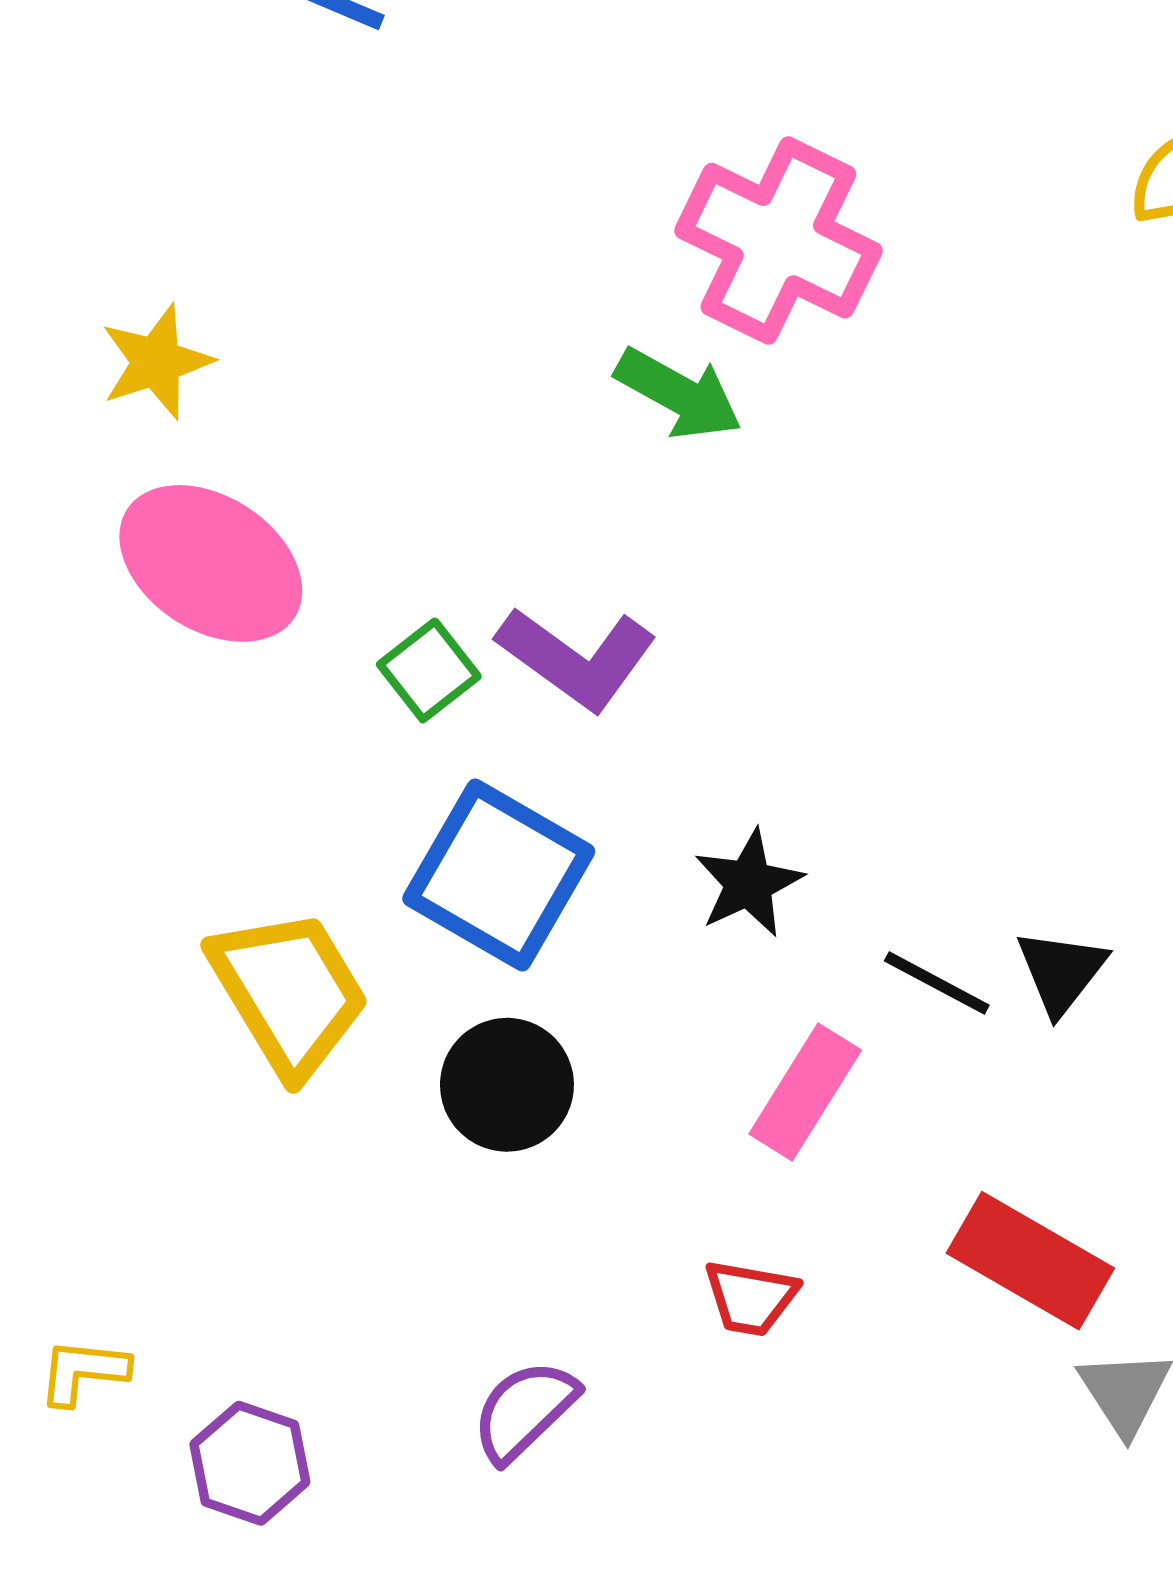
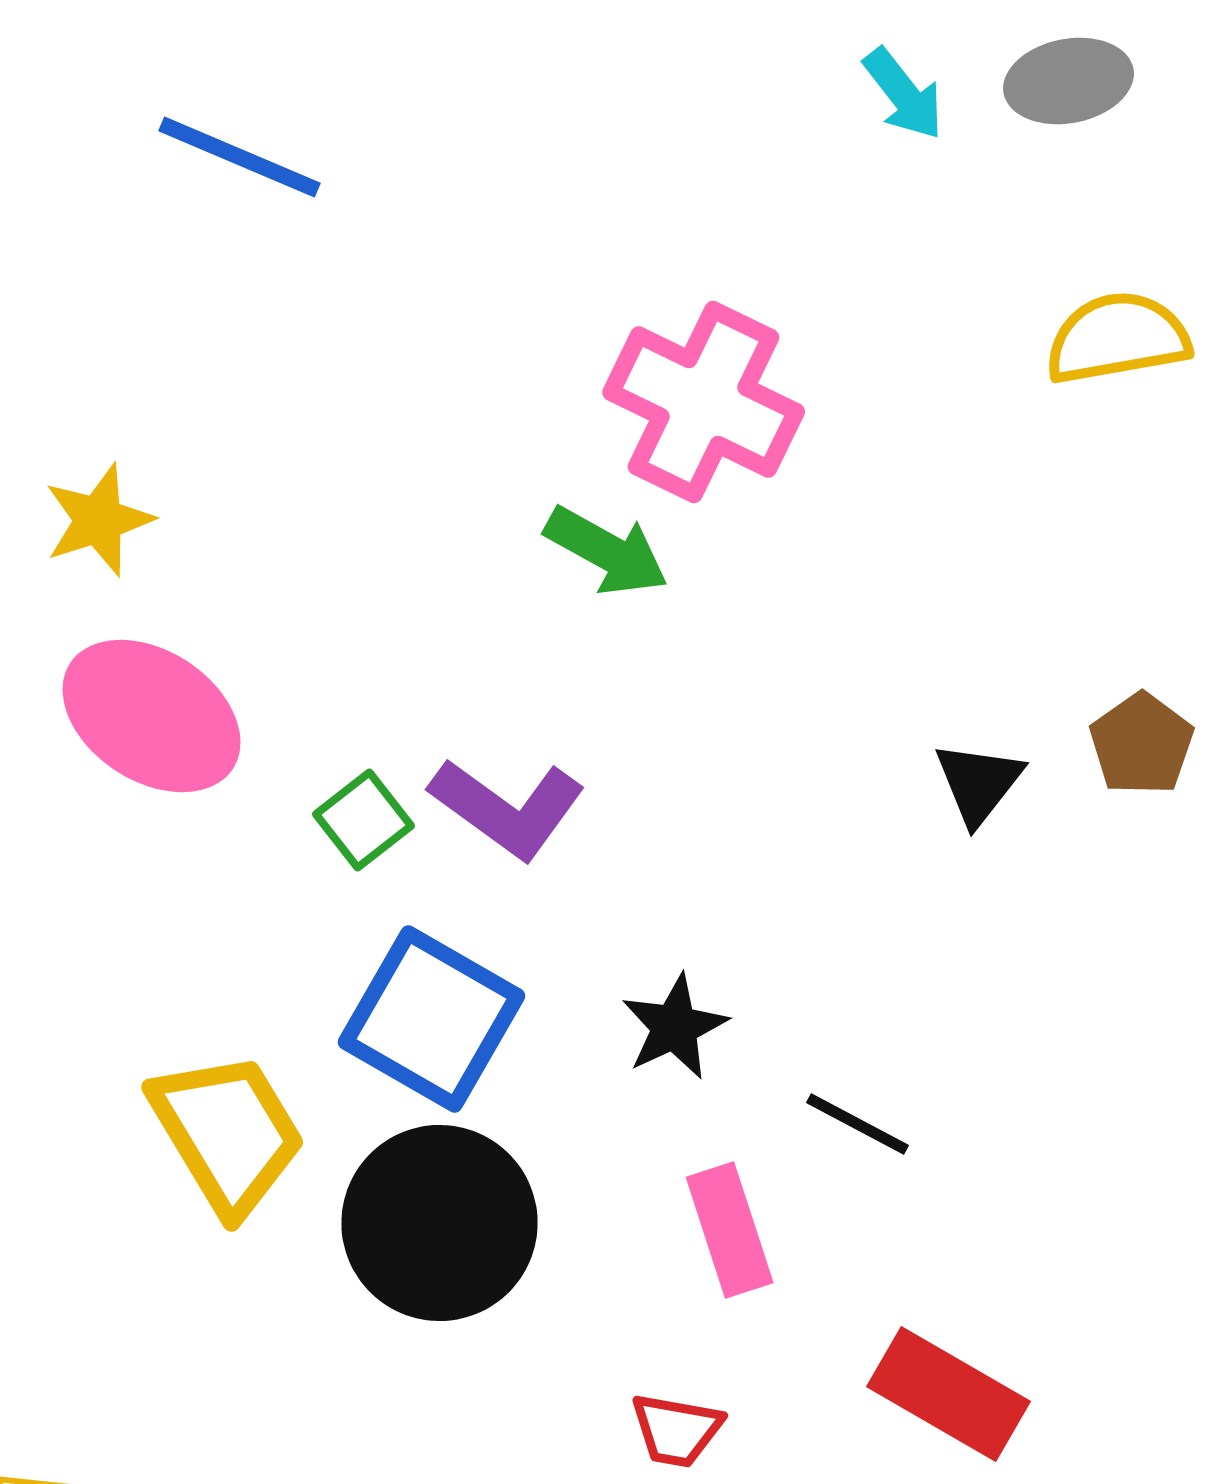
black triangle: (1061, 972) -> (979, 783), moved
black circle: (507, 1085) -> (440, 1223), size x1.5
pink rectangle: (805, 1092) -> (730, 1230), turned -50

